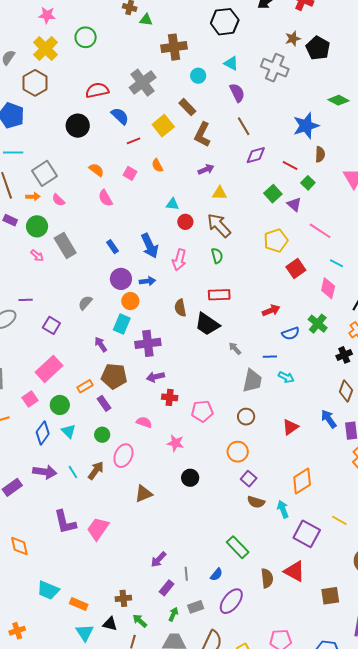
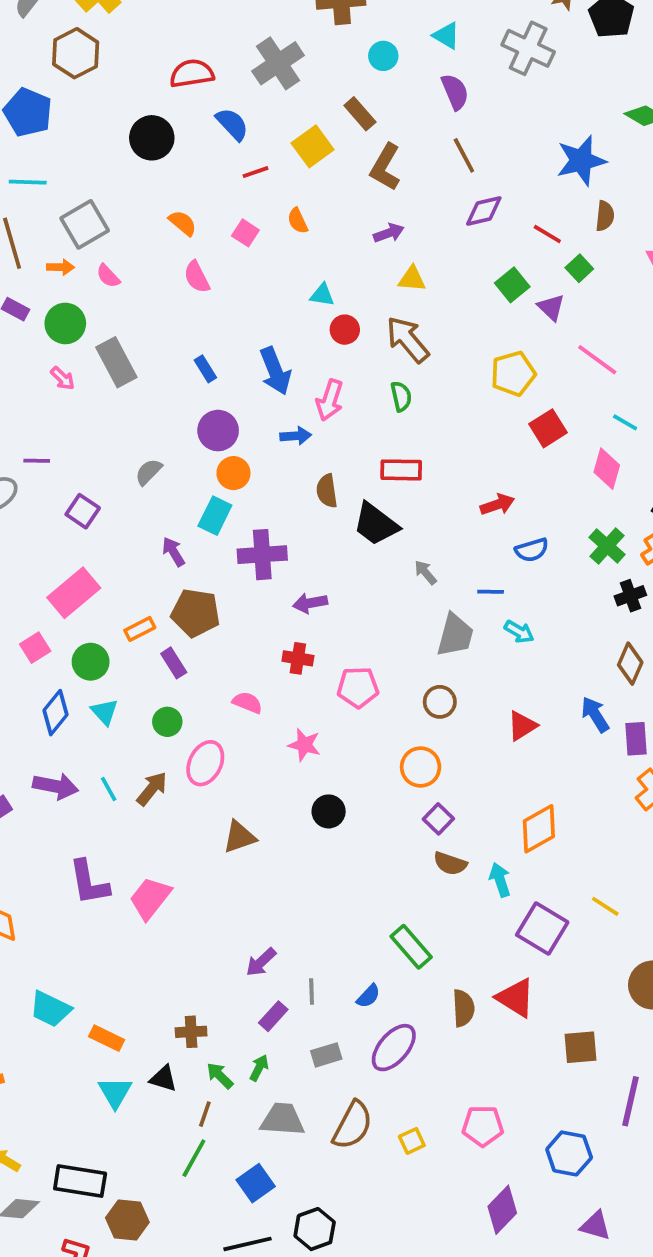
blue arrow: (147, 281) -> (296, 436), moved
green cross: (318, 324) -> (607, 546), moved
purple arrow: (155, 377) -> (310, 603), moved
green arrow: (173, 614) -> (259, 1068), moved

